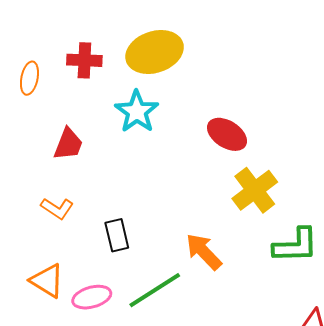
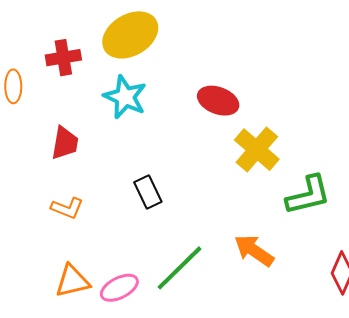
black rectangle: (117, 235) -> (148, 192), moved
orange arrow: (204, 252) -> (254, 251), moved
orange triangle: (47, 281) -> (72, 281), turned -33

